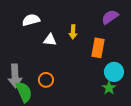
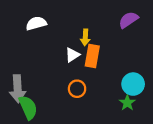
white triangle: (50, 40) -> (72, 55), moved, turned -40
orange rectangle: (98, 48) -> (92, 56), moved
orange circle: (46, 80) -> (77, 89), moved

